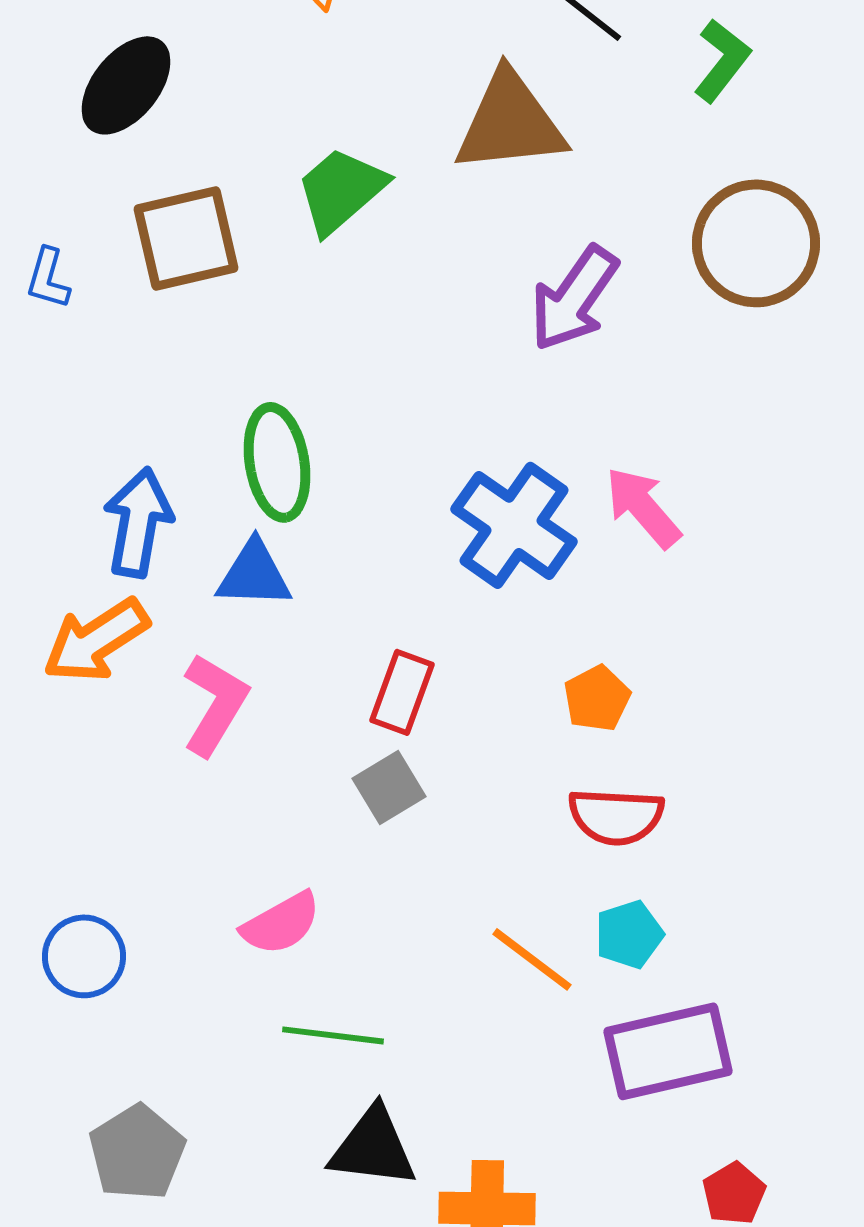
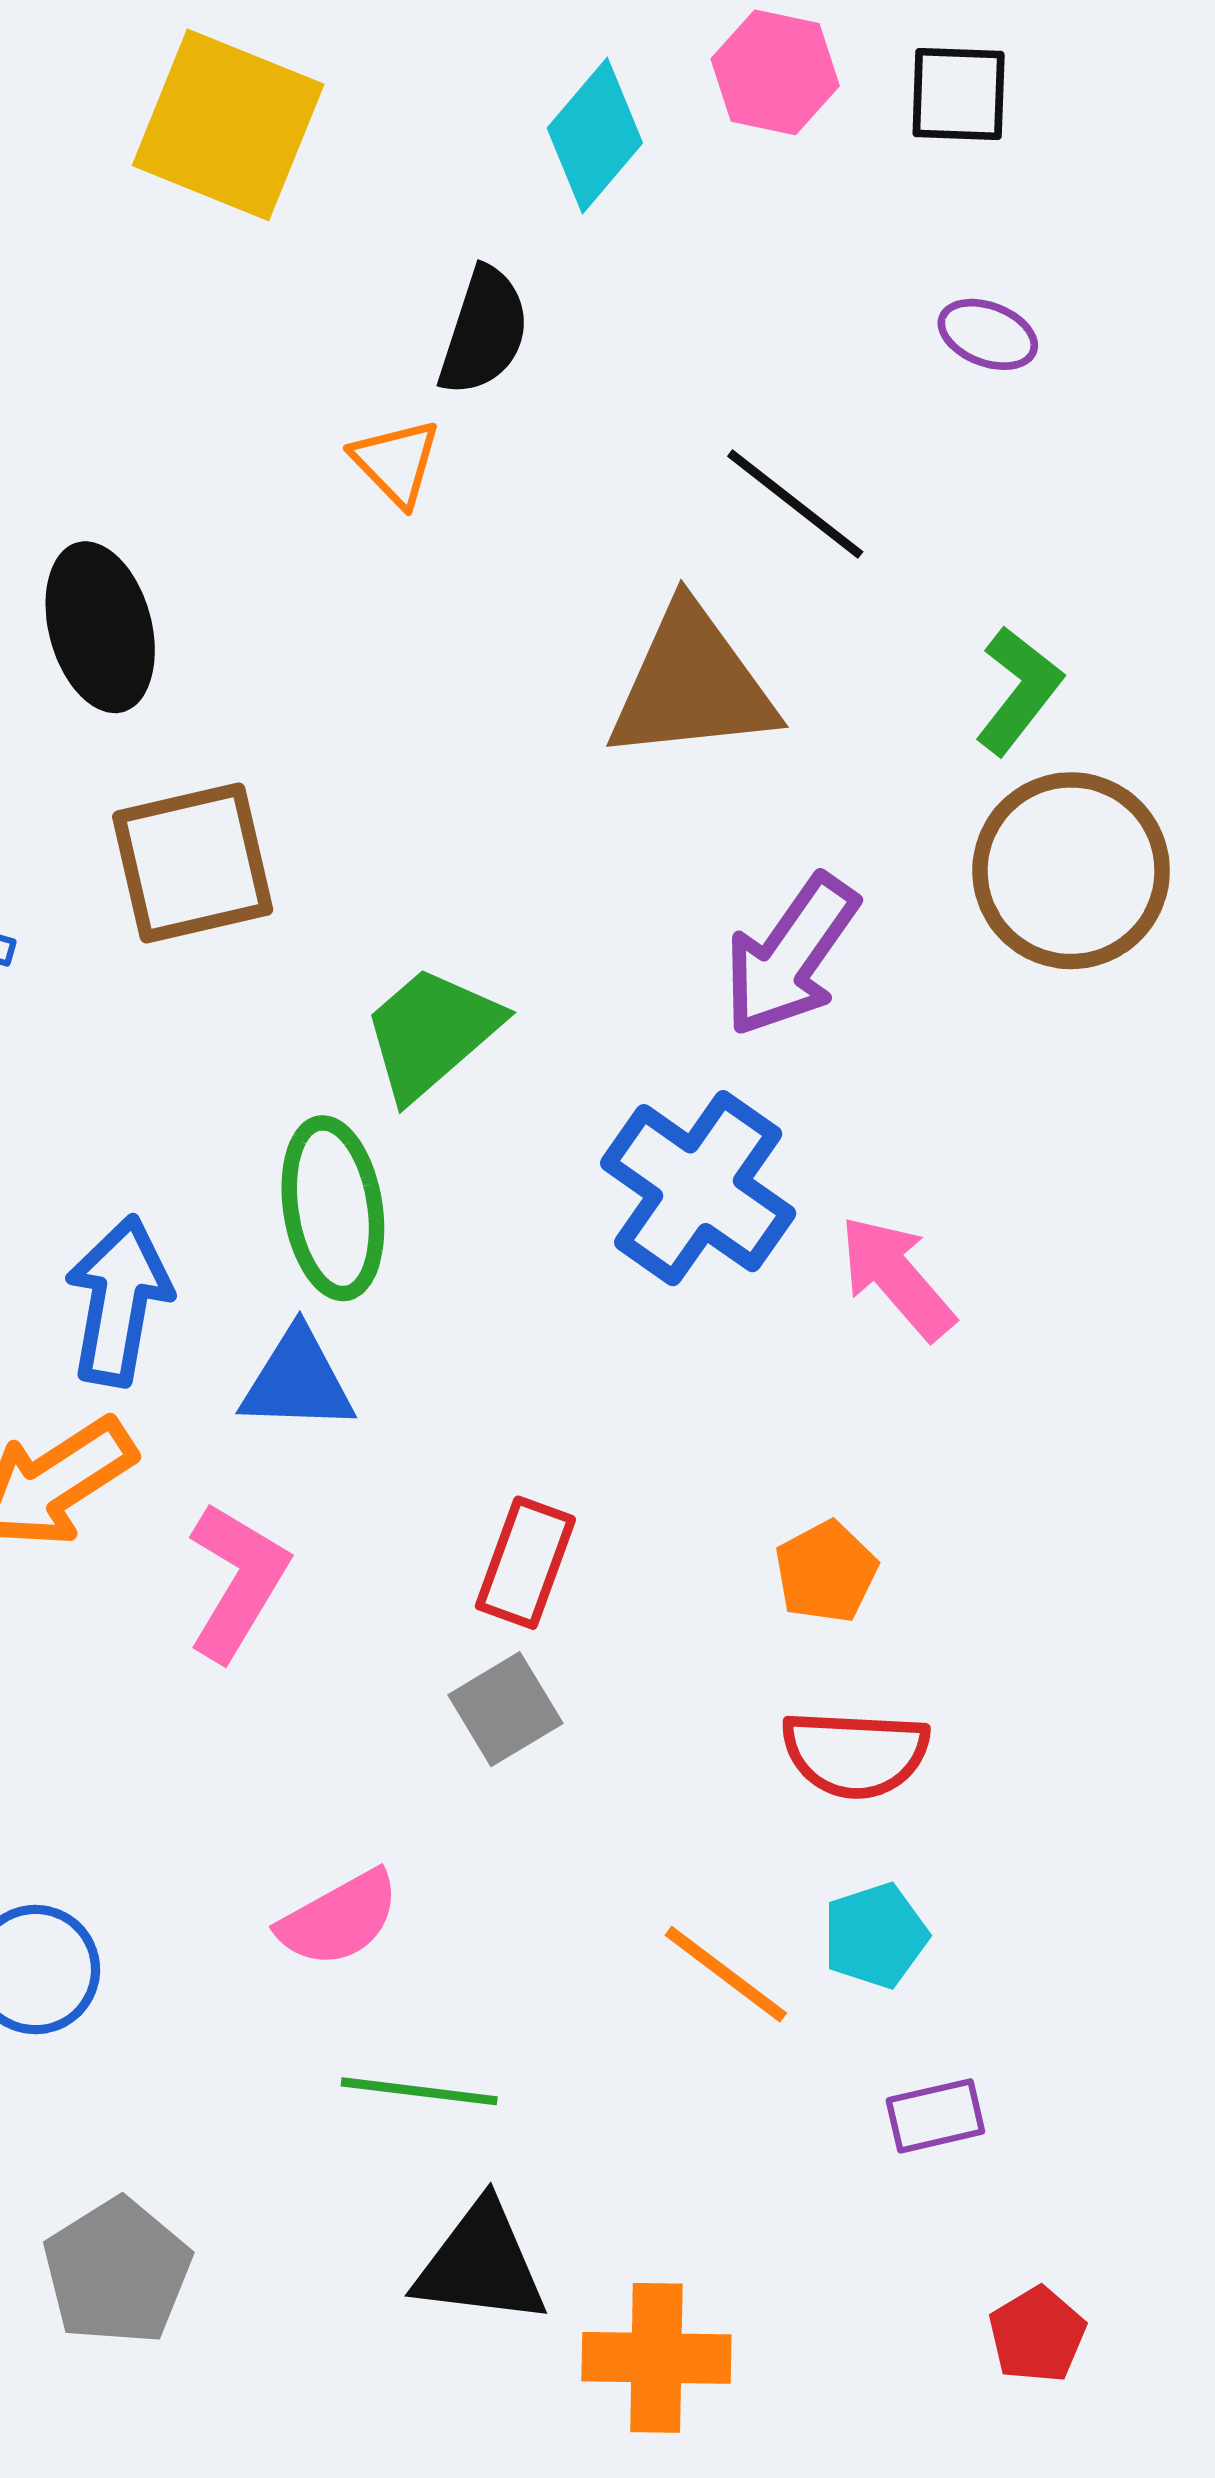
green L-shape: (722, 60) -> (1019, 690), moved
black ellipse: (126, 85) -> (100, 627), turned -54
green trapezoid: (341, 190) -> (431, 1033), moved
blue cross: (514, 525) -> (698, 1188), moved
purple rectangle: (668, 1051) -> (935, 2116), size x0.5

